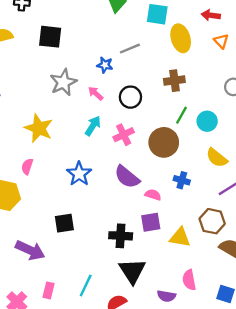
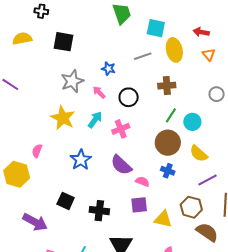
gray line: (130, 49) -> (143, 56), moved
yellow star: (39, 128) -> (63, 118), moved
brown circle: (164, 142) -> (168, 143), moved
black square: (64, 223) -> (66, 201), turned 30
black cross: (121, 236) -> (99, 211), moved

